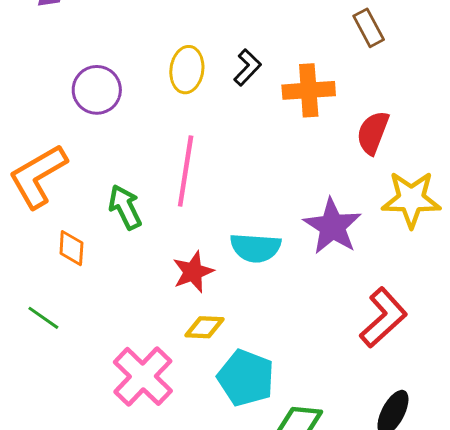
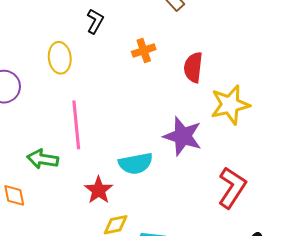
black L-shape: (247, 67) -> (95, 21), moved
orange cross: (309, 90) -> (144, 51), size x0.7
green arrow: (125, 207) -> (43, 159), turned -40

